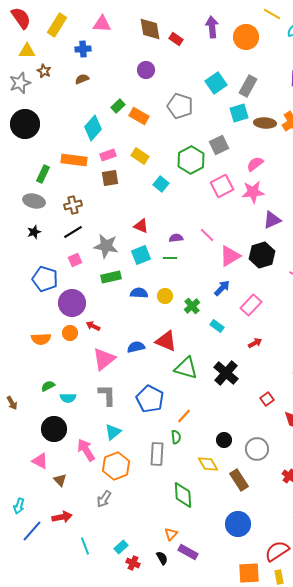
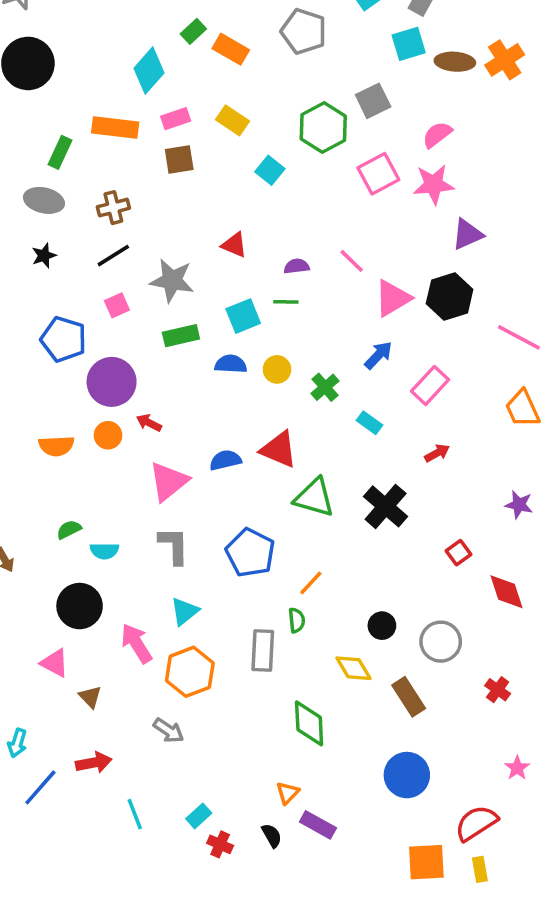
cyan square: (141, 255) -> (243, 316), moved
gray arrow: (104, 499) -> (168, 731), turned -90

